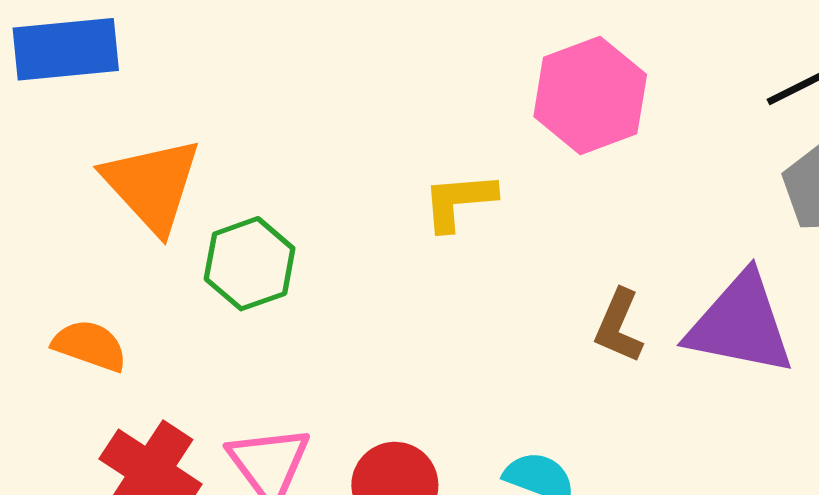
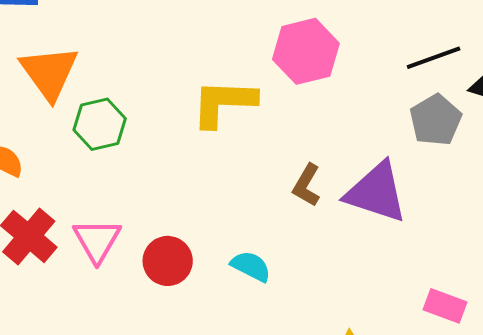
yellow L-shape: (459, 201) -> (224, 103), size x1.5

